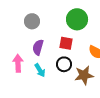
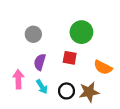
black circle: (64, 64) -> (66, 91), moved

